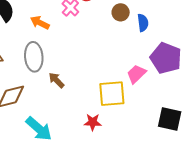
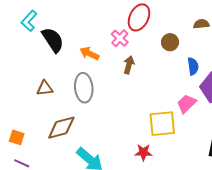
blue semicircle: (143, 23) -> (193, 66), moved
brown arrow: (56, 80) -> (129, 65), moved, turned 60

